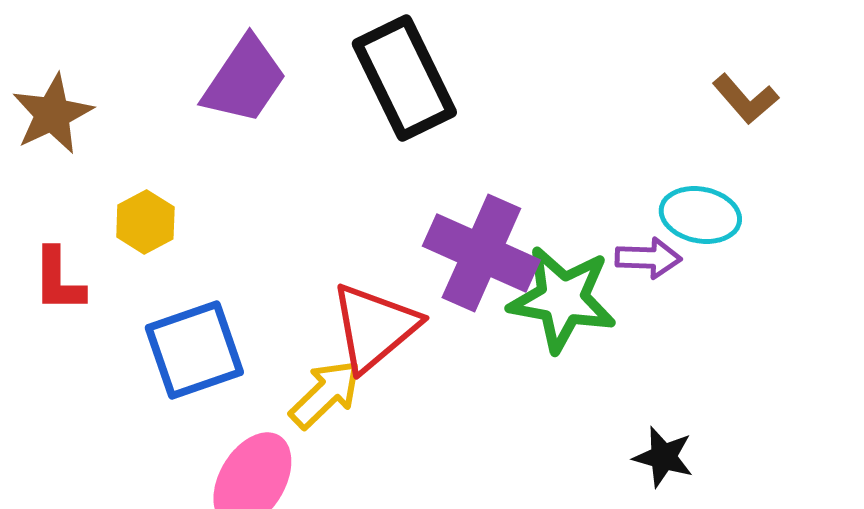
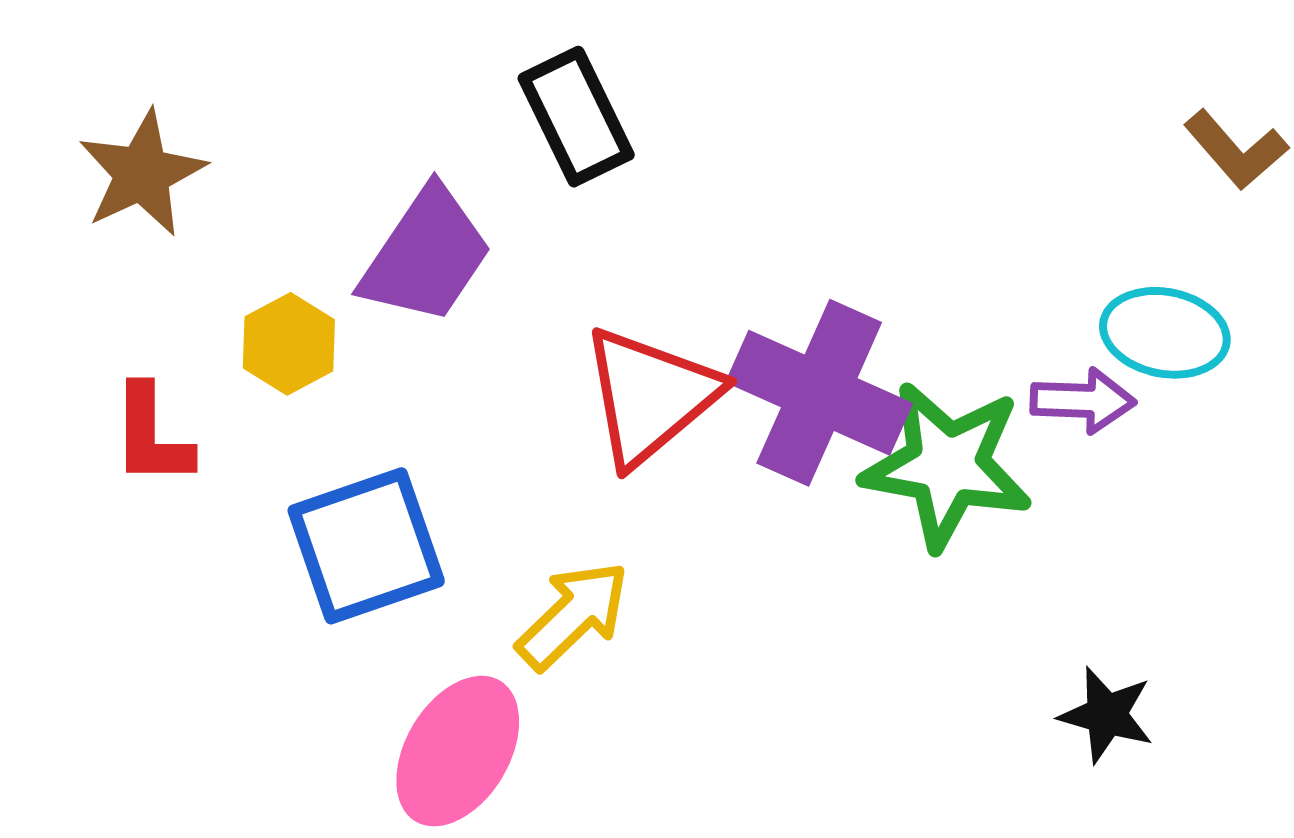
black rectangle: (404, 78) -> (576, 117), moved, size x0.7
purple trapezoid: (244, 80) -> (426, 255), moved
red triangle: (374, 327) -> (650, 396), moved

